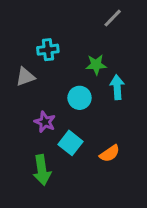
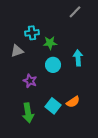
green star: (96, 65) -> (50, 43), moved
cyan square: (70, 143) -> (53, 106), moved

